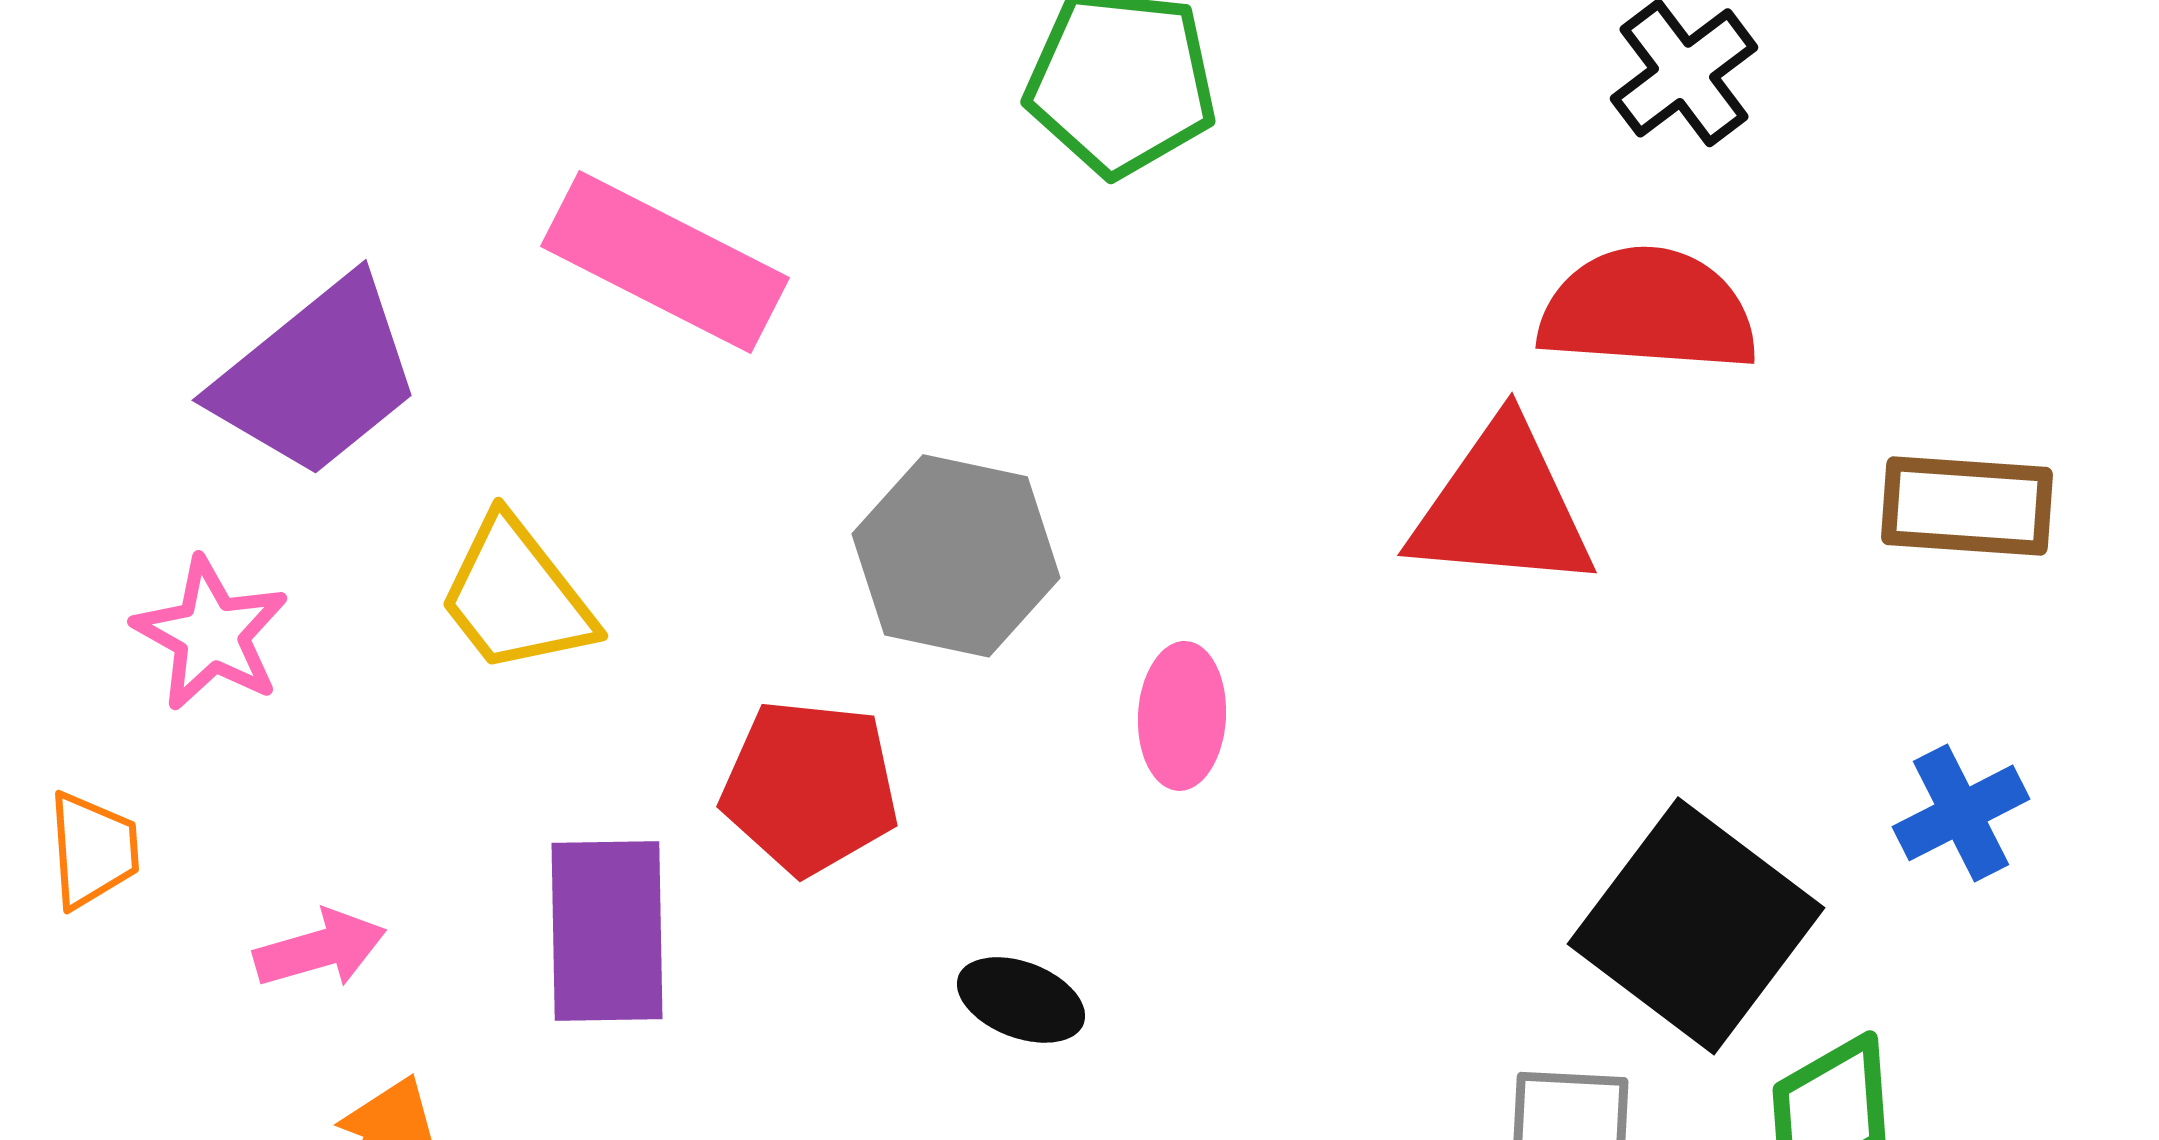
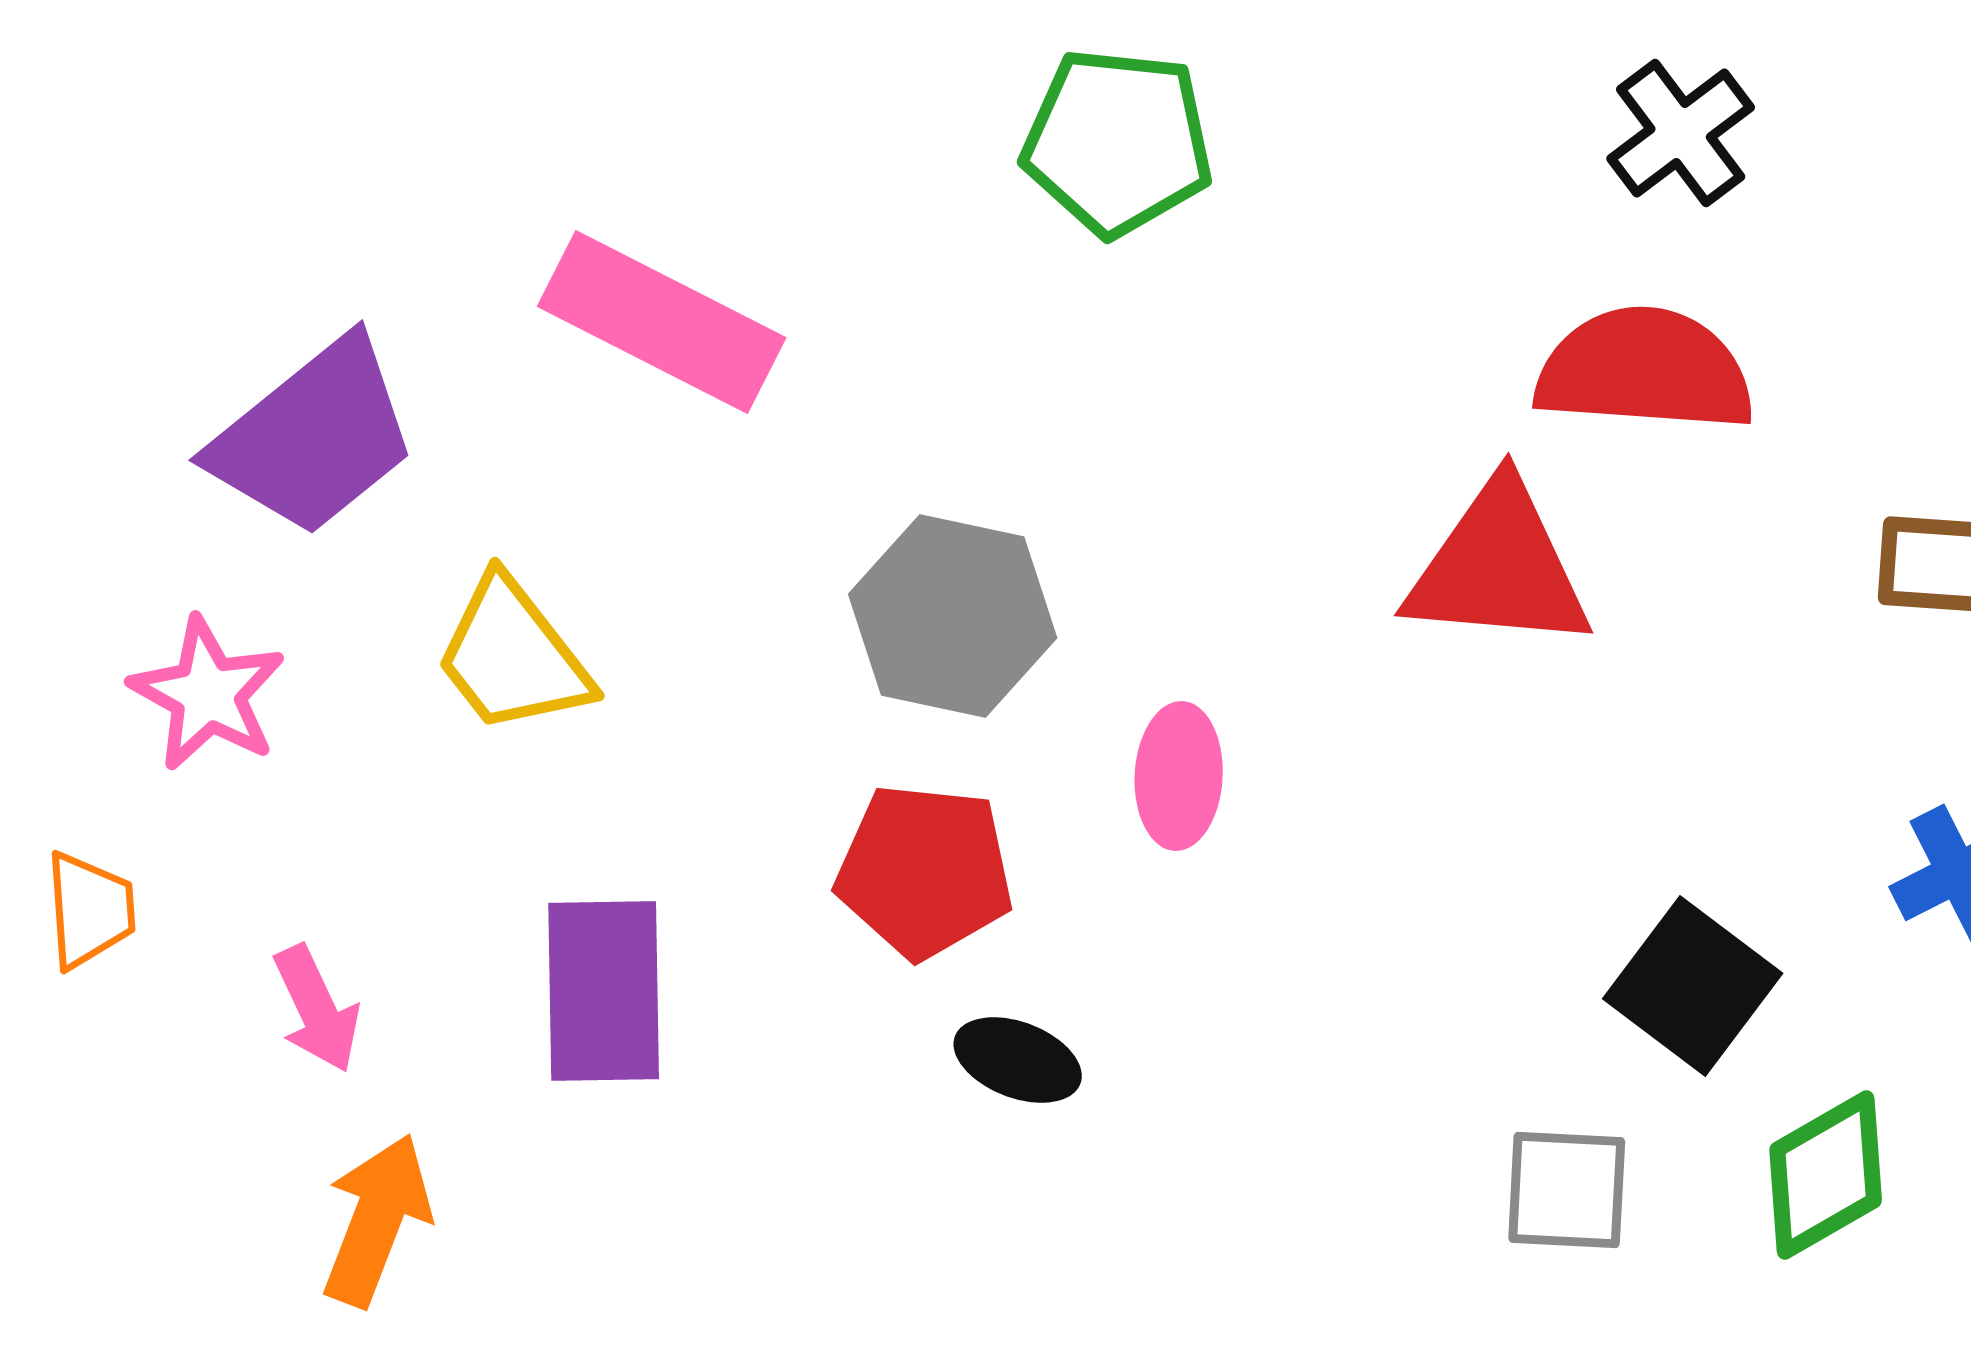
red pentagon: (810, 787) -> (925, 871), moved
black square: (1696, 926) -> (1693, 986), size x0.7
pink arrow: (320, 949) -> (317, 1009), turned 81

